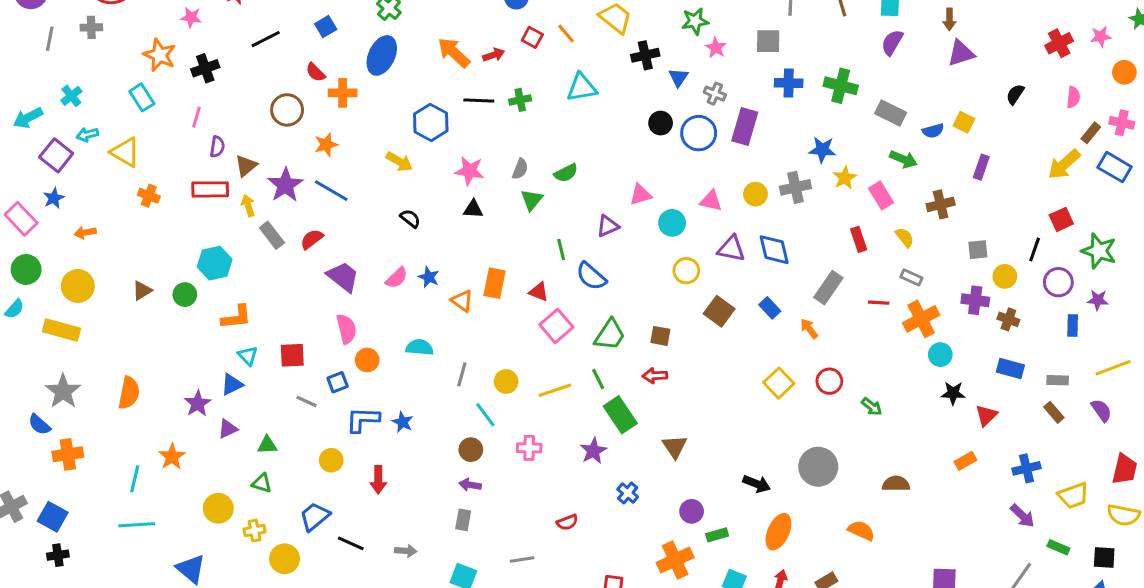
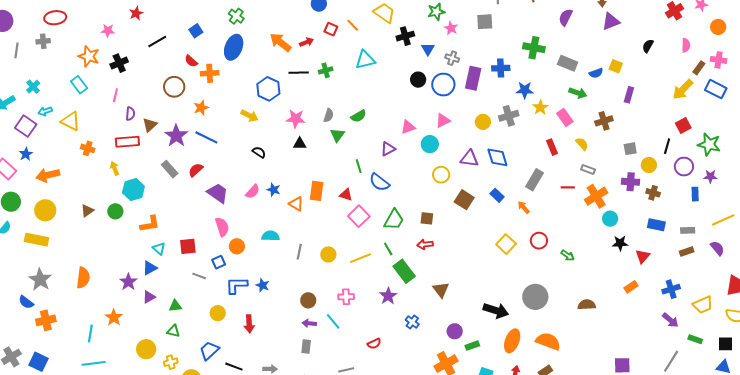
blue cross: (789, 83) -> (501, 68), moved
pink triangle: (711, 201) -> (443, 121), moved, turned -35
yellow arrow: (248, 206) -> (115, 168), moved
orange arrow: (85, 233) -> (48, 175), size x1.6
brown rectangle: (1054, 412) -> (687, 251), turned -64
cyan line: (485, 415) -> (333, 321), moved
black arrow: (757, 484) -> (496, 311), size x1.4
orange semicircle: (861, 531) -> (548, 341), moved, size x1.4

